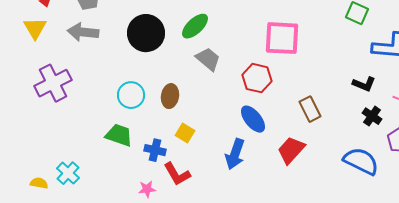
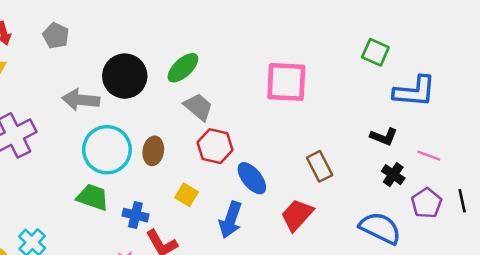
gray arrow: (83, 32) -> (81, 100), moved
red hexagon: (257, 78) -> (215, 146), moved
cyan circle: (131, 95) -> (107, 150), size x1.5
yellow square: (185, 133) -> (187, 195), moved

